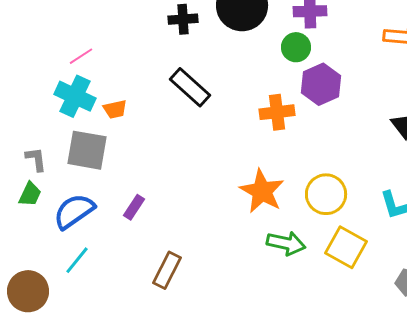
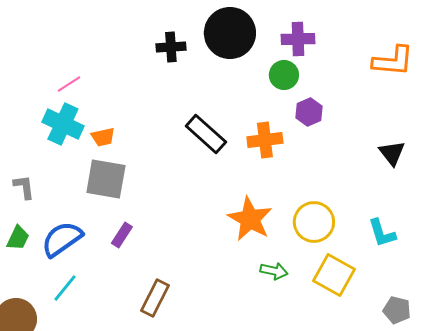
purple hexagon: (321, 84) -> (309, 112), size x0.7
black rectangle: (190, 87) -> (206, 134), moved
gray square: (87, 150) -> (106, 179), moved
green trapezoid: (30, 194) -> (18, 238), moved
green arrow: (286, 243) -> (274, 271), size x0.7

